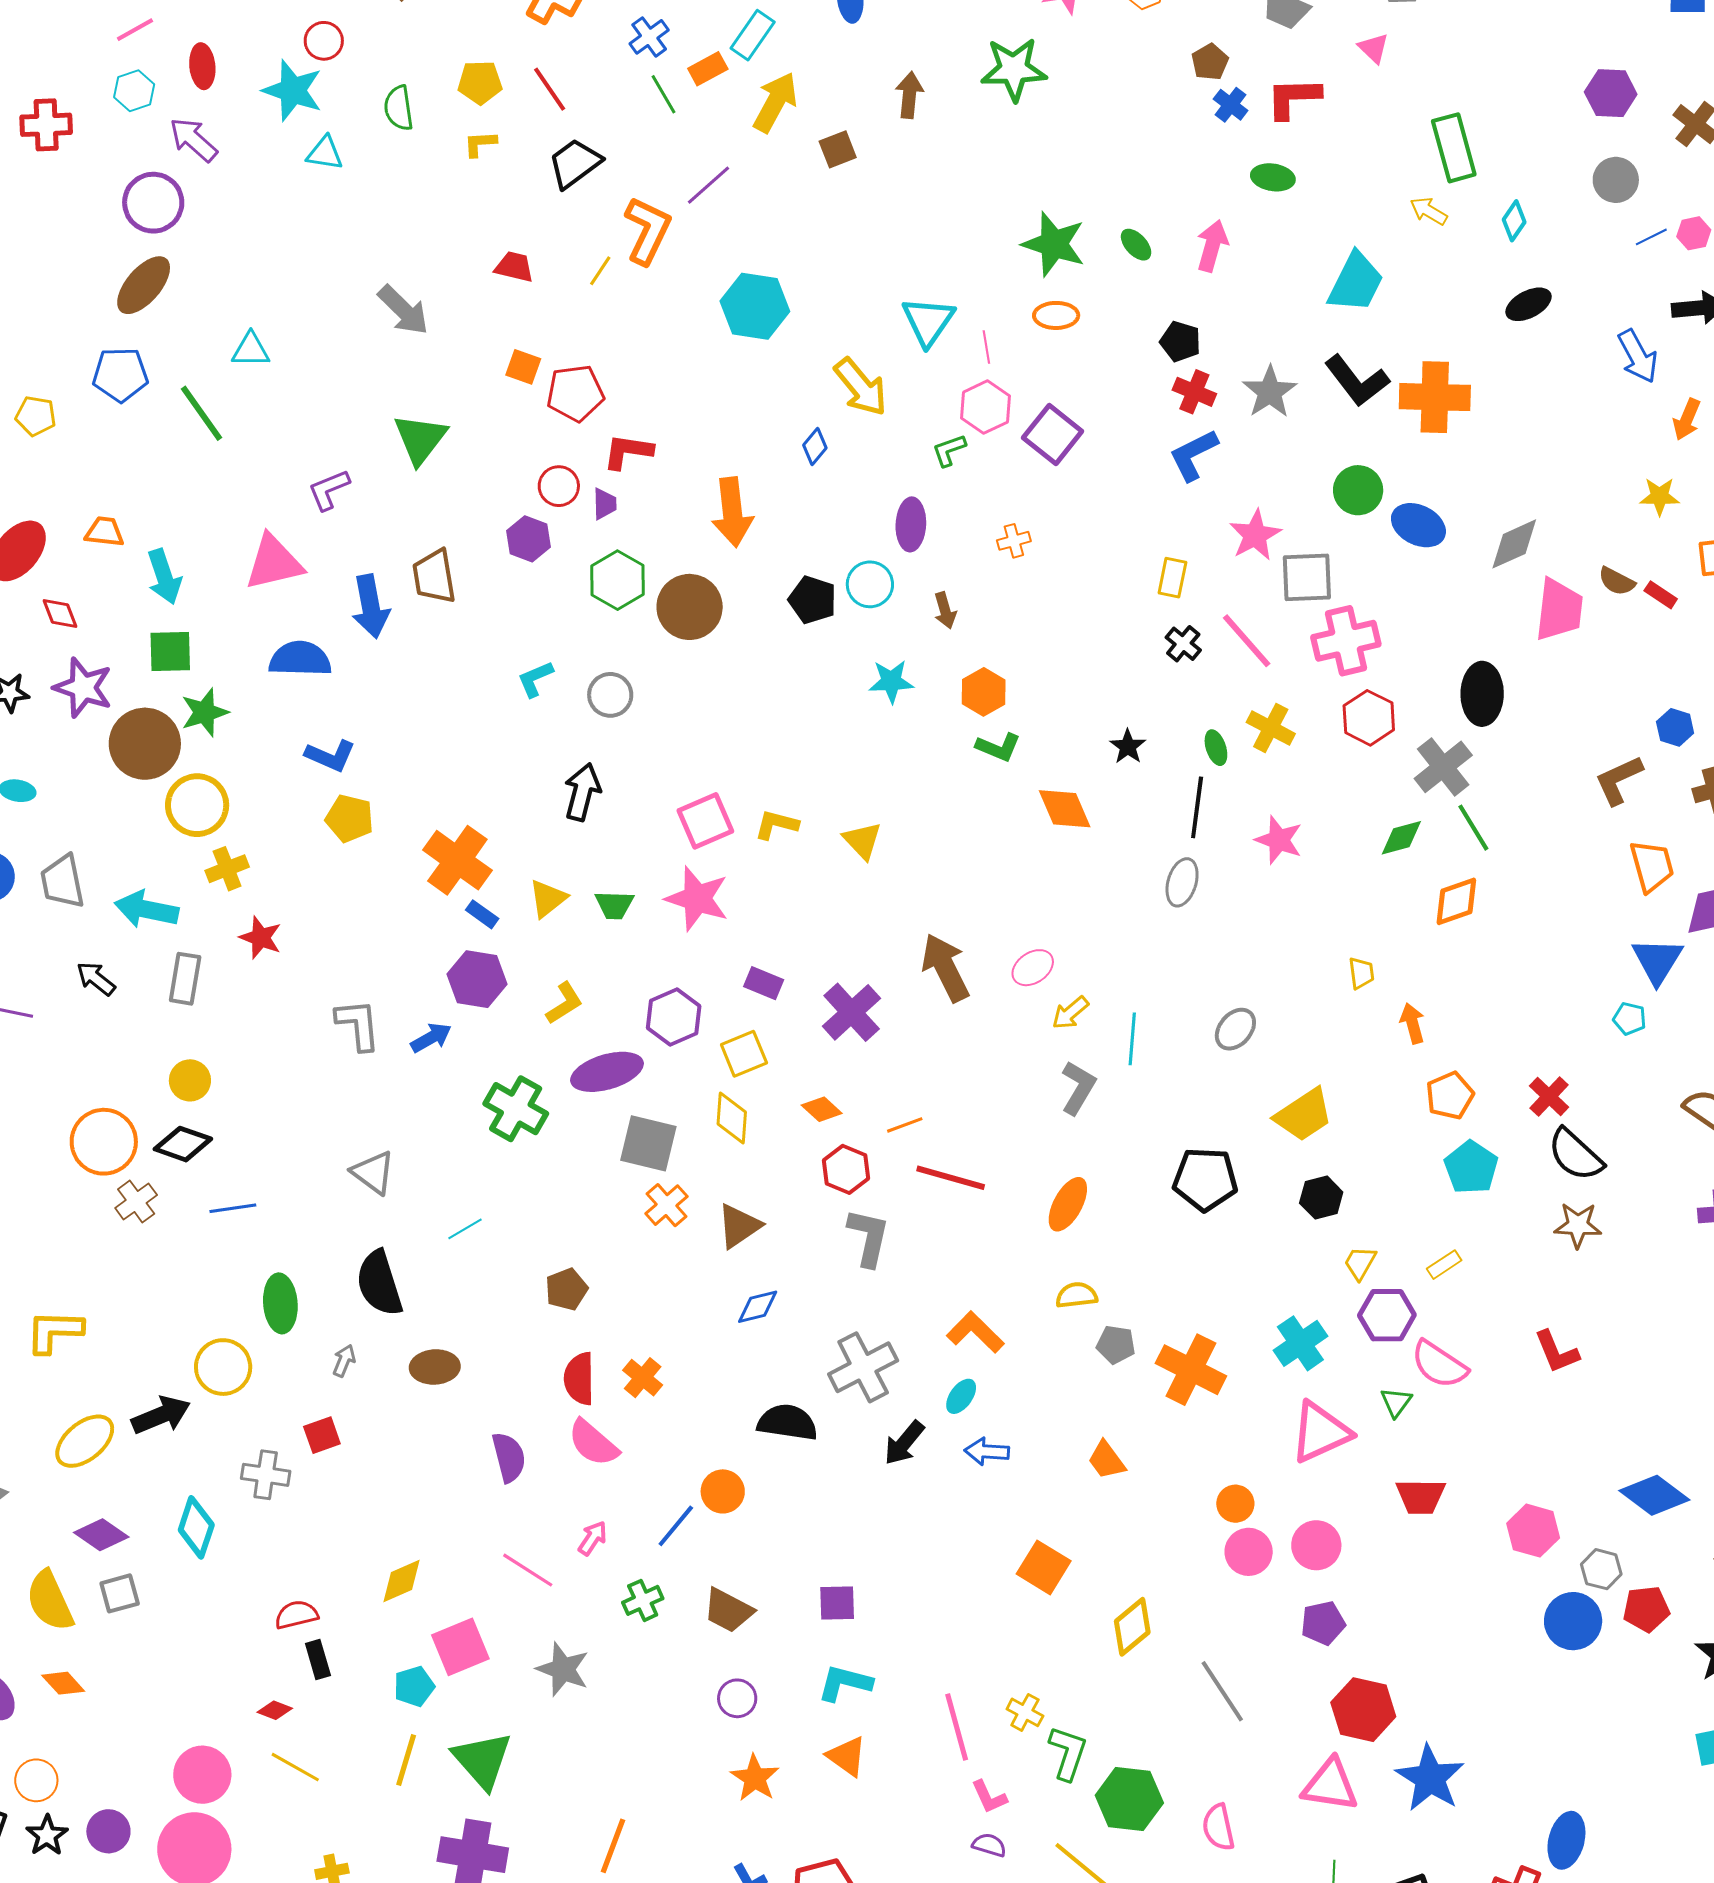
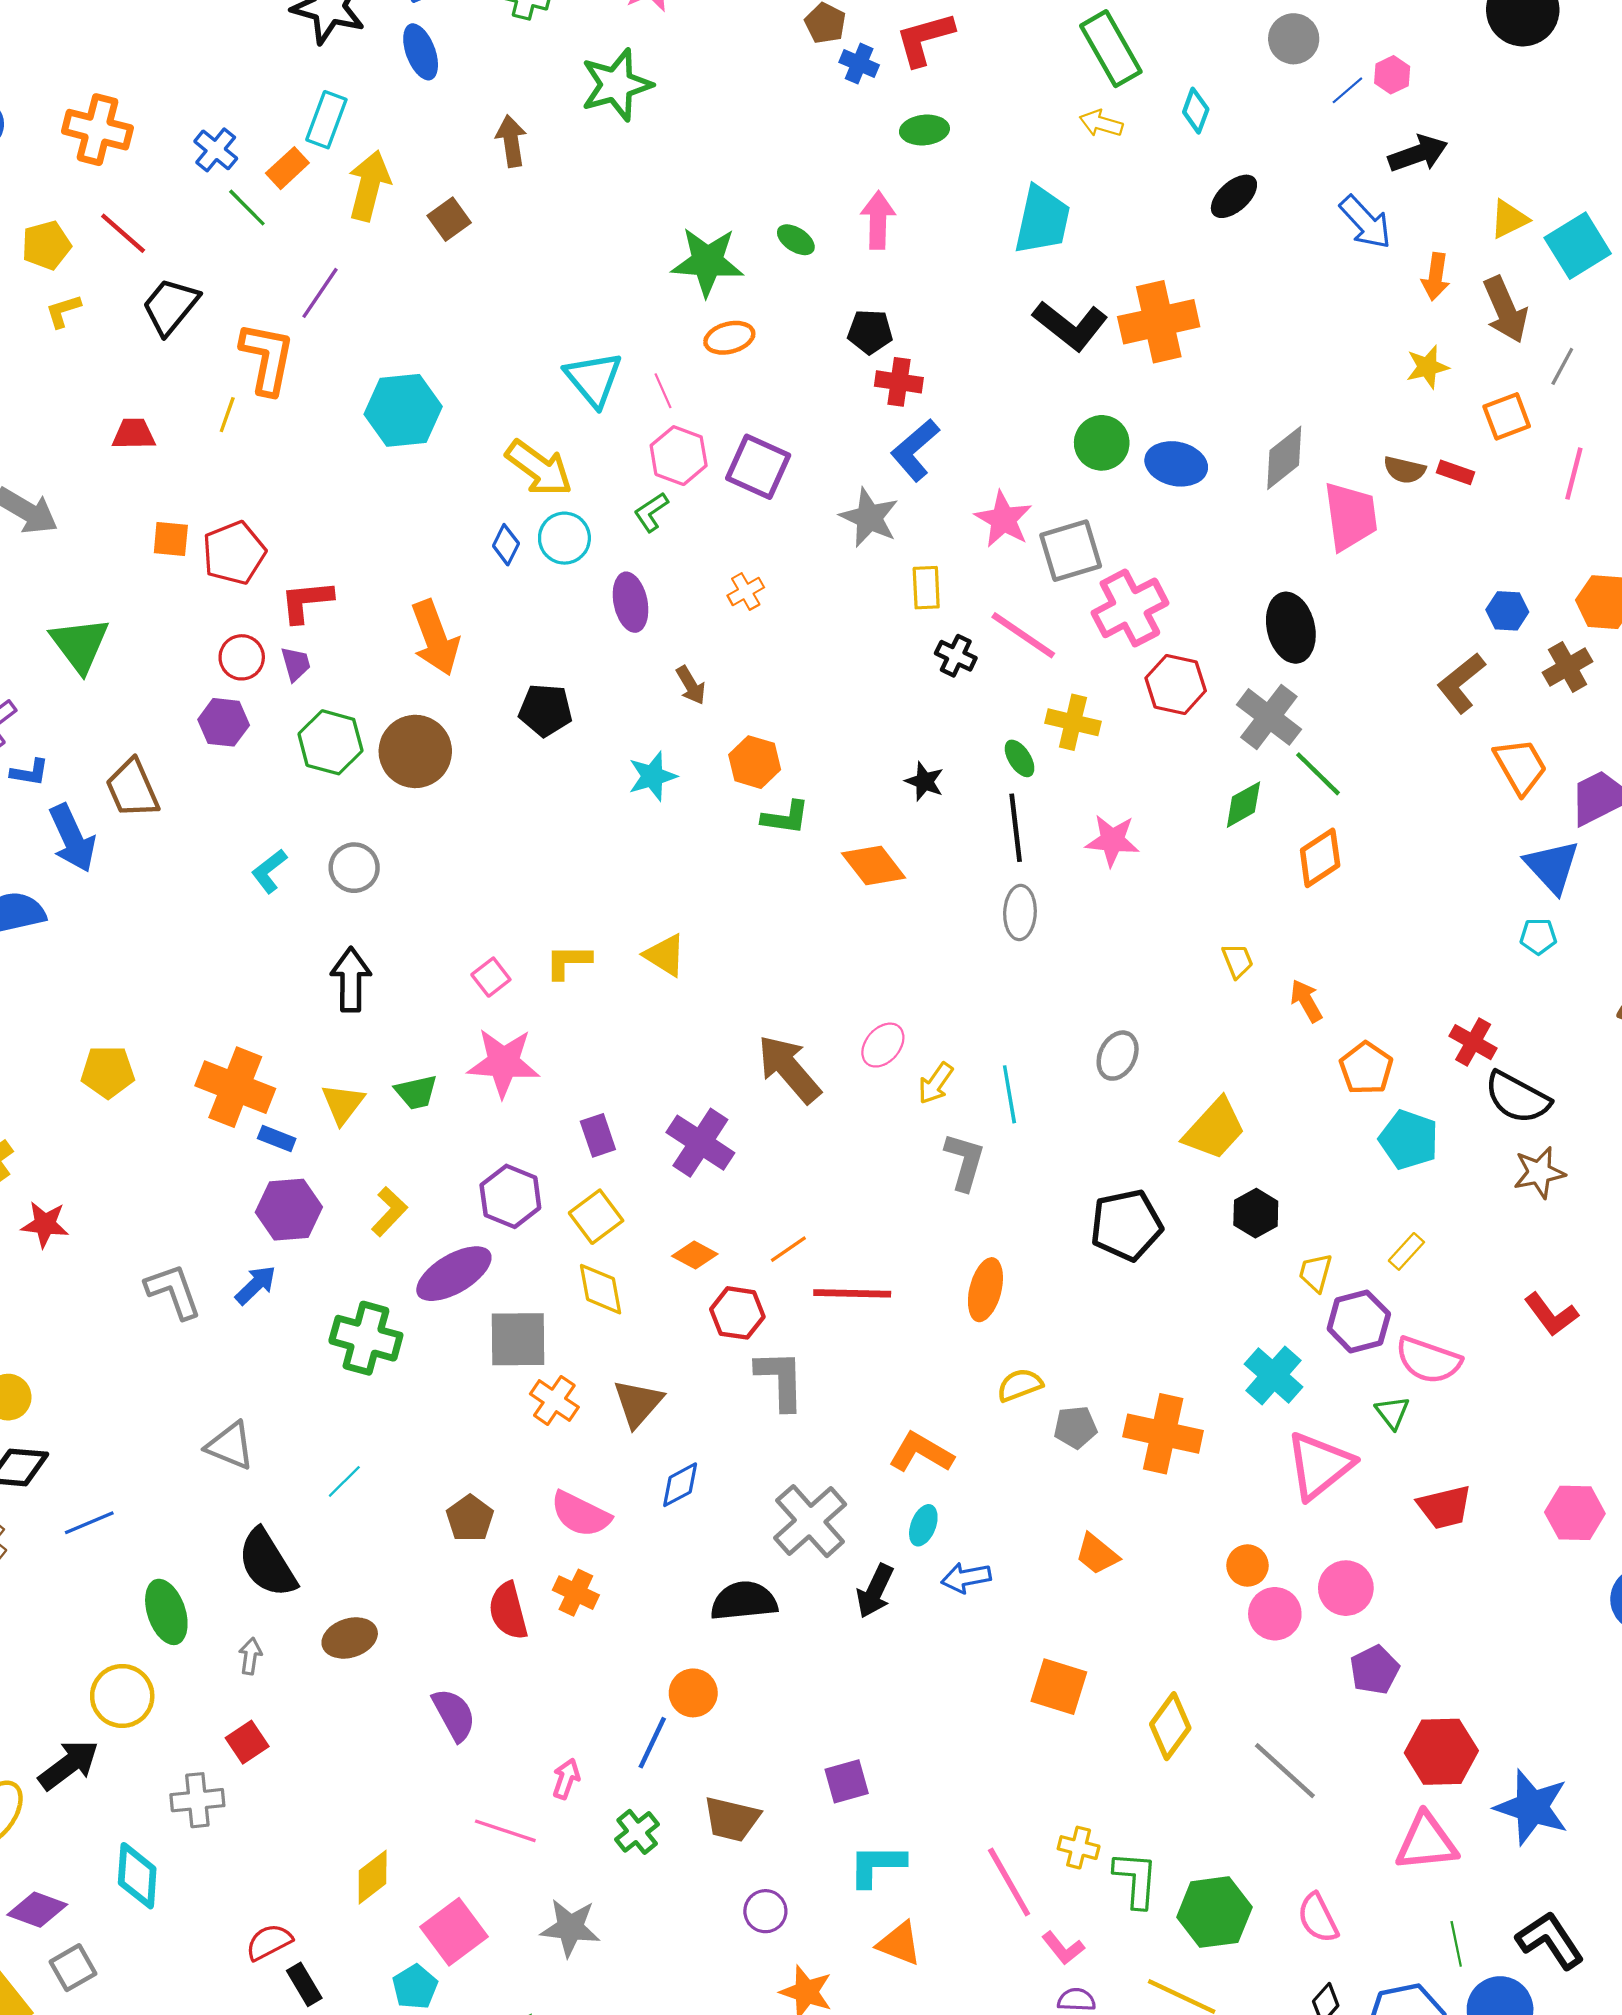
gray star: (1270, 392) -> (869, 517), moved
cyan circle: (870, 584) -> (564, 538), moved
blue L-shape: (330, 756) -> (30, 772), moved, size x0.7
pink square: (705, 821) -> (491, 977), size x0.6
purple rectangle: (764, 983) -> (598, 1135), turned 63
pink semicircle: (593, 1443) -> (581, 1514), moved

